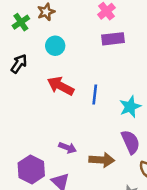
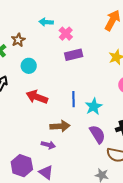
blue line: (95, 94) -> (74, 99), moved
brown arrow: (102, 160) -> (60, 126), moved

